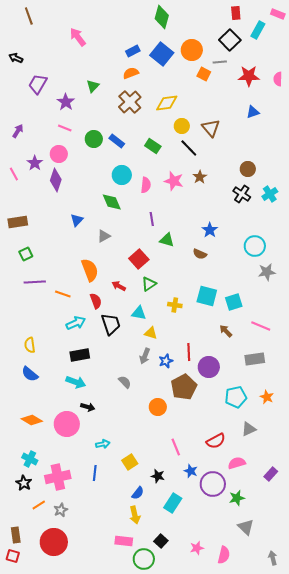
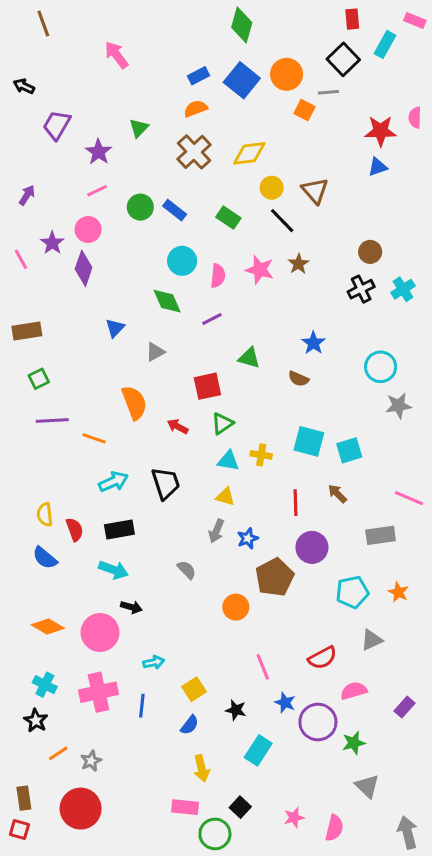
red star: (249, 76) -> (381, 131), moved
pink line: (65, 128) -> (97, 191), turned -48
black cross: (242, 194) -> (361, 289), turned 30
purple line: (152, 219) -> (212, 319), moved, turned 72
red square: (139, 259) -> (207, 386), turned 30
red semicircle: (96, 301) -> (75, 529), moved
cyan triangle: (139, 313) -> (228, 461), moved
pink line: (261, 326) -> (409, 498), moved
red line: (189, 352) -> (296, 503), moved
pink cross: (58, 477) -> (99, 692), moved
blue semicircle: (138, 493) -> (190, 725), moved
gray arrow: (273, 558) -> (407, 832), size x1.5

